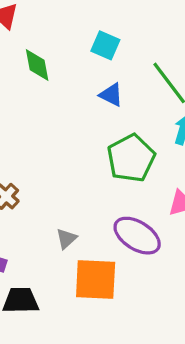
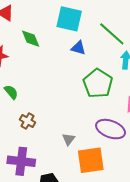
cyan square: (105, 45) -> (69, 19), size x1.5

